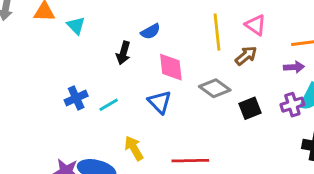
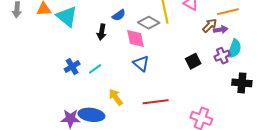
cyan triangle: (76, 26) -> (67, 16), size x1.6
brown arrow: (246, 56) -> (210, 25), moved
gray diamond: (215, 88) -> (149, 23), moved
blue triangle: (160, 102) -> (141, 64), moved

